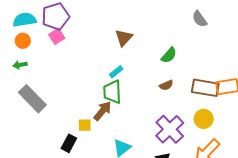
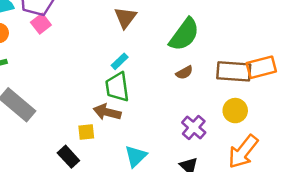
green semicircle: (169, 55) -> (184, 34), size x1.6
brown arrow: (103, 111) -> (107, 112), turned -110
purple cross: (170, 129) -> (194, 127), size x0.7
black rectangle: (69, 143) -> (68, 157), turned -66

